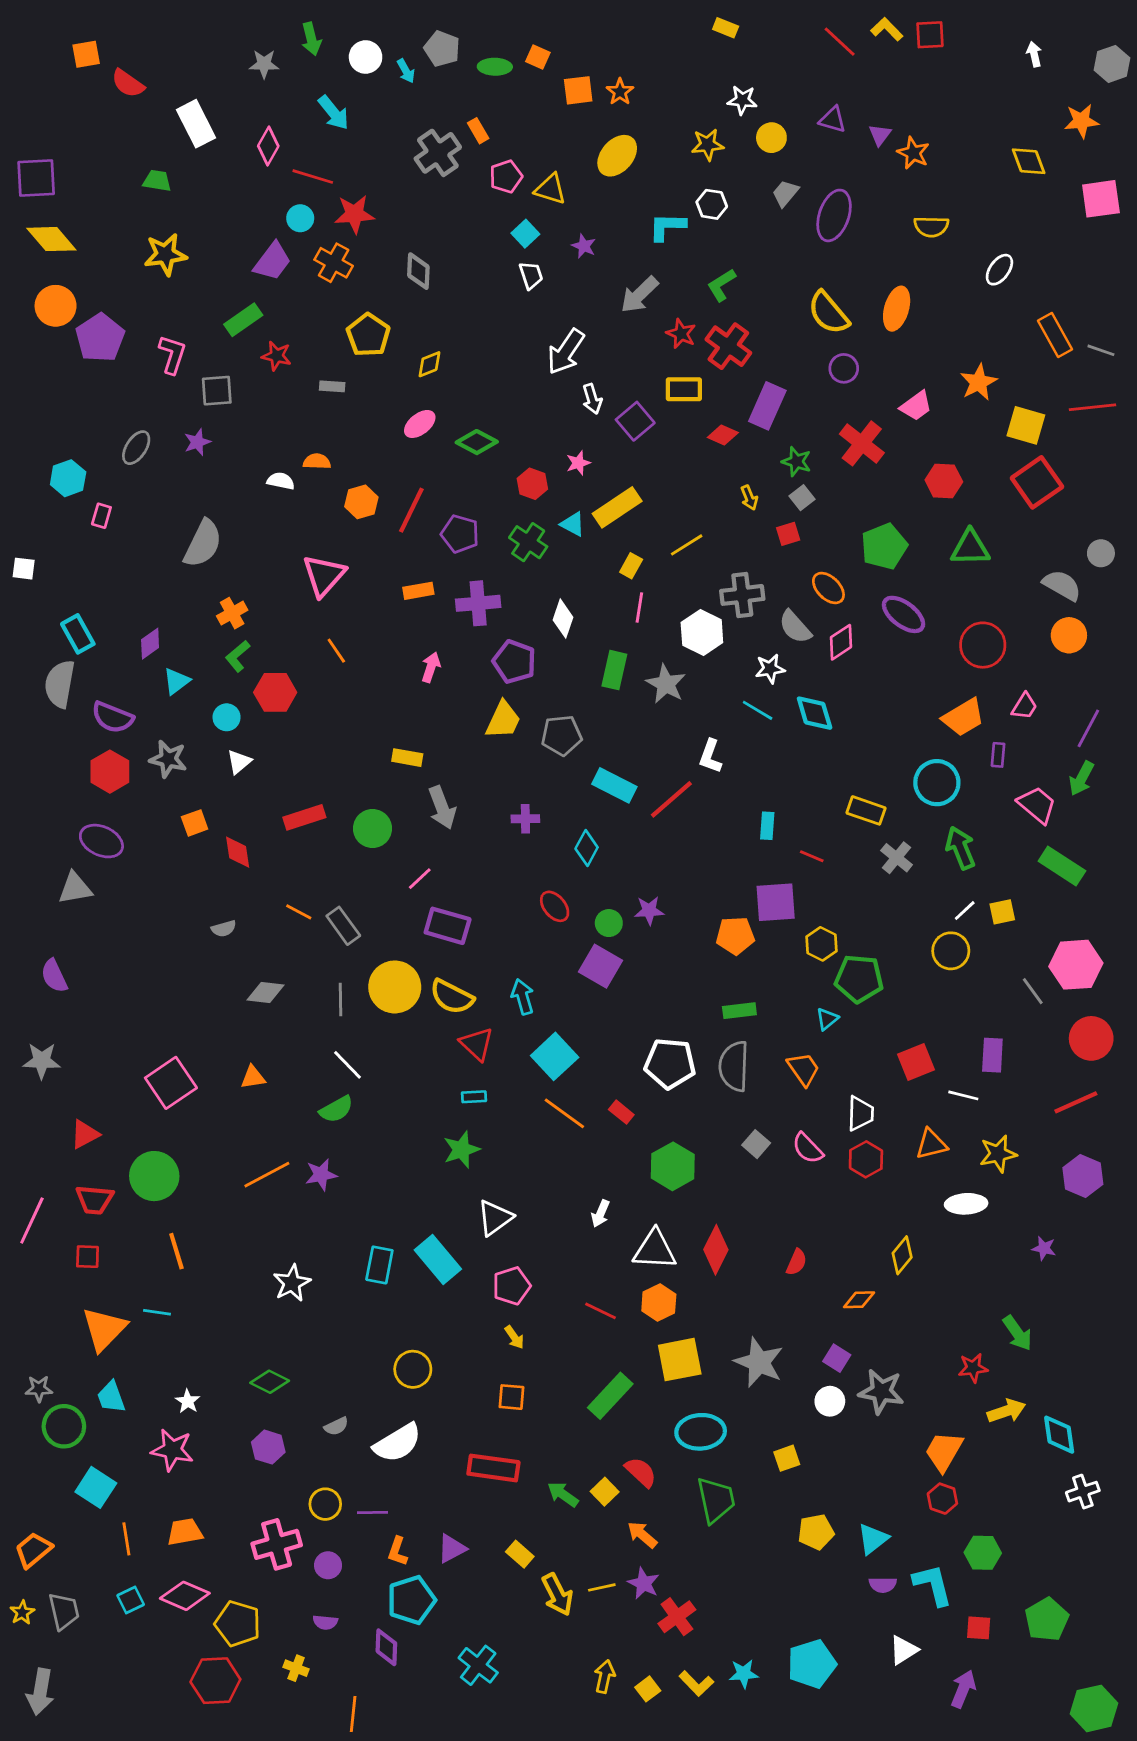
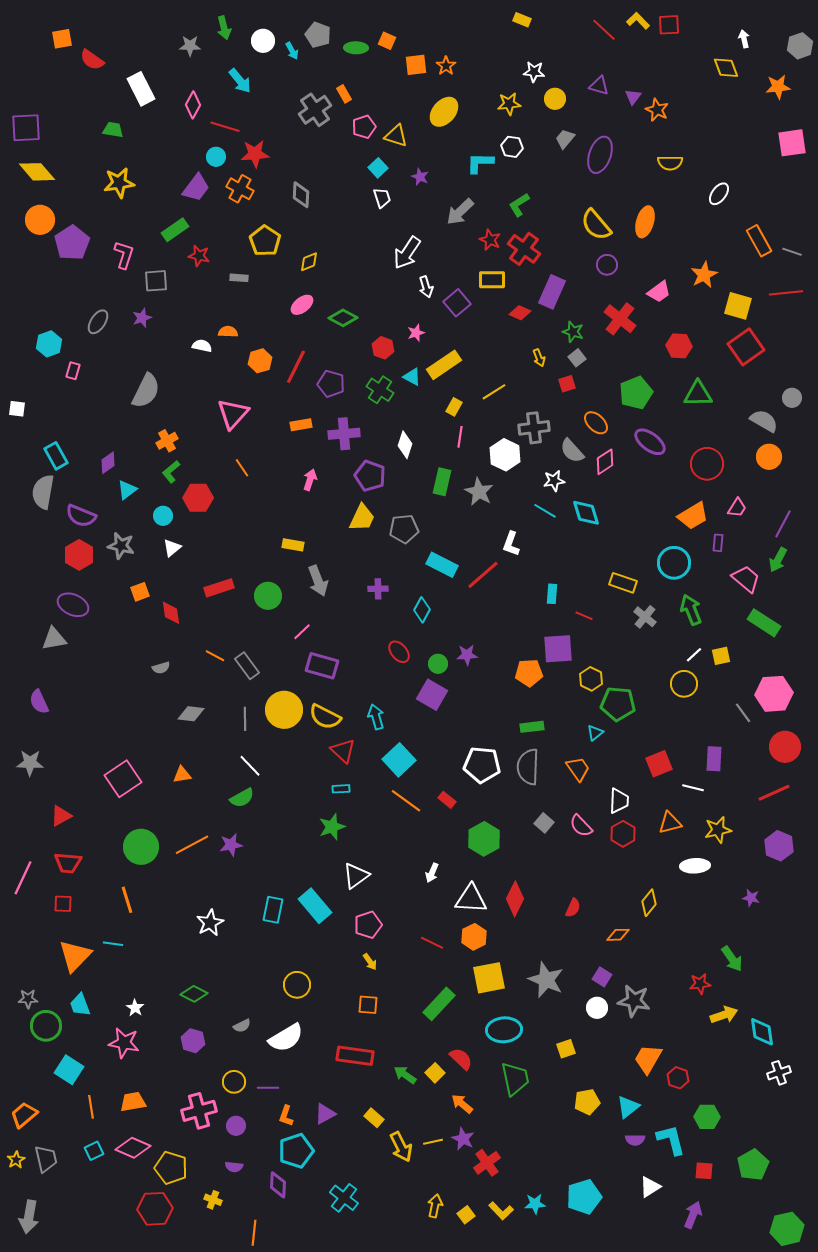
yellow diamond: (1029, 161) -> (726, 68), moved
green circle: (154, 1176) -> (141, 847), moved
orange trapezoid: (944, 1451) -> (648, 1059), moved

